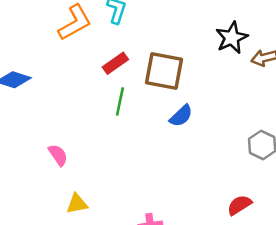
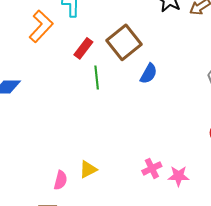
brown square: (164, 71) -> (124, 42), turned -32
pink semicircle: (58, 155) -> (60, 180), moved, turned 66

